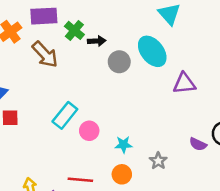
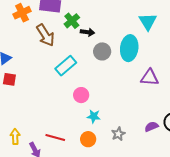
cyan ellipse: (152, 51) -> (129, 48), turned 35
cyan rectangle: (65, 115) -> (66, 66), moved
pink circle: (89, 131) -> (81, 95), moved
purple semicircle: (198, 144) -> (151, 127), turned 120

